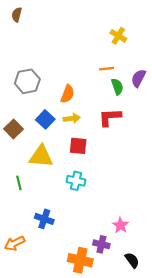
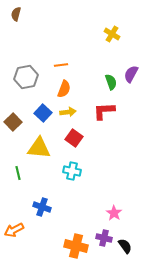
orange line: (107, 69) -> (61, 65), moved
red square: (78, 146) -> (74, 138), turned 30
purple cross: (101, 244) -> (104, 238), moved

